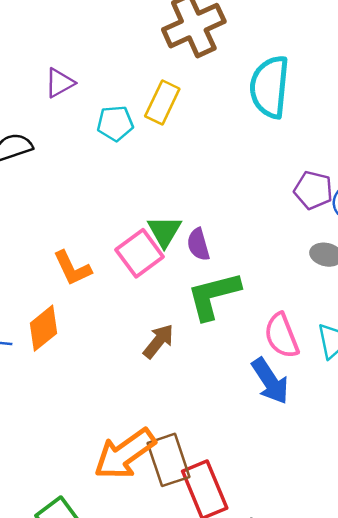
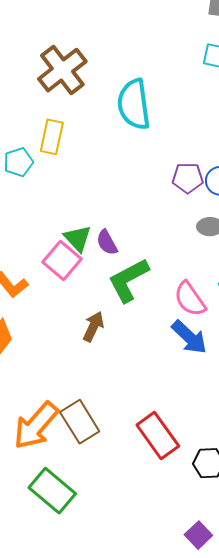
orange arrow: (125, 454) -> (36, 426), moved
brown rectangle: (169, 460) -> (80, 422), moved

